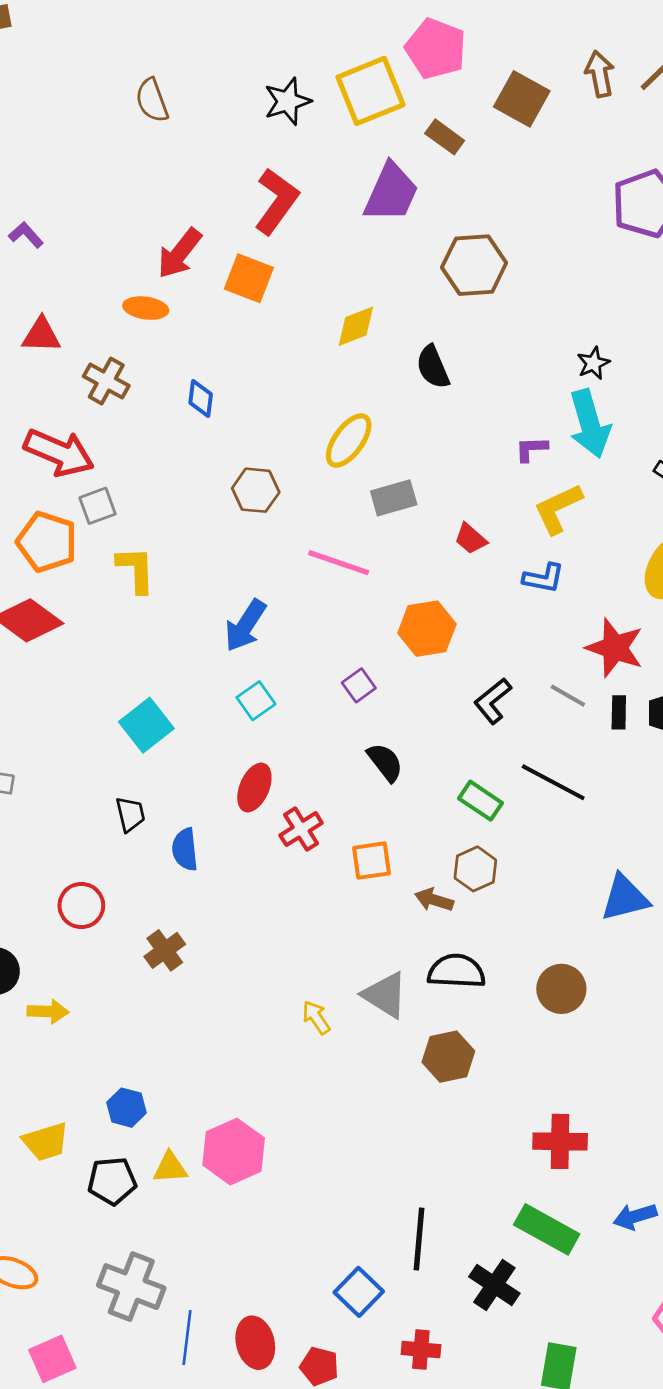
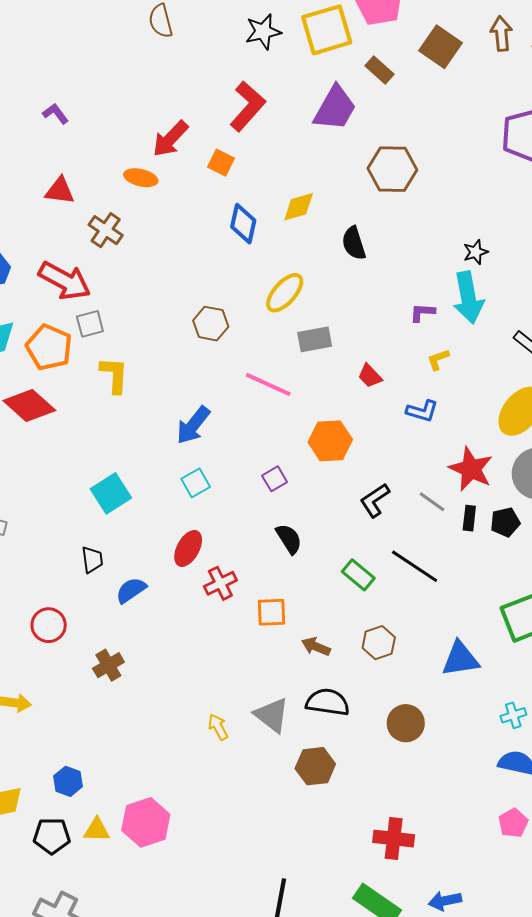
orange square: (249, 278) -> (221, 163), size x0.7
blue diamond: (201, 398) -> (243, 224), moved, size x1.4
yellow L-shape: (558, 509) -> (438, 360), size x0.6
blue semicircle: (185, 849) -> (131, 590), turned 56
brown hexagon: (475, 869) -> (379, 643), moved

